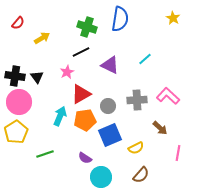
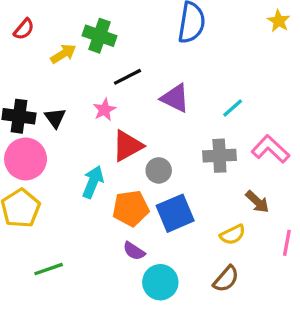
green cross: (87, 27) -> (99, 36), moved
cyan line: (145, 59) -> (233, 108), moved
gray circle: (108, 106) -> (159, 170), moved
orange pentagon: (85, 120) -> (131, 208), moved
yellow semicircle: (136, 148) -> (233, 235), moved
green line: (45, 154) -> (49, 269), moved

